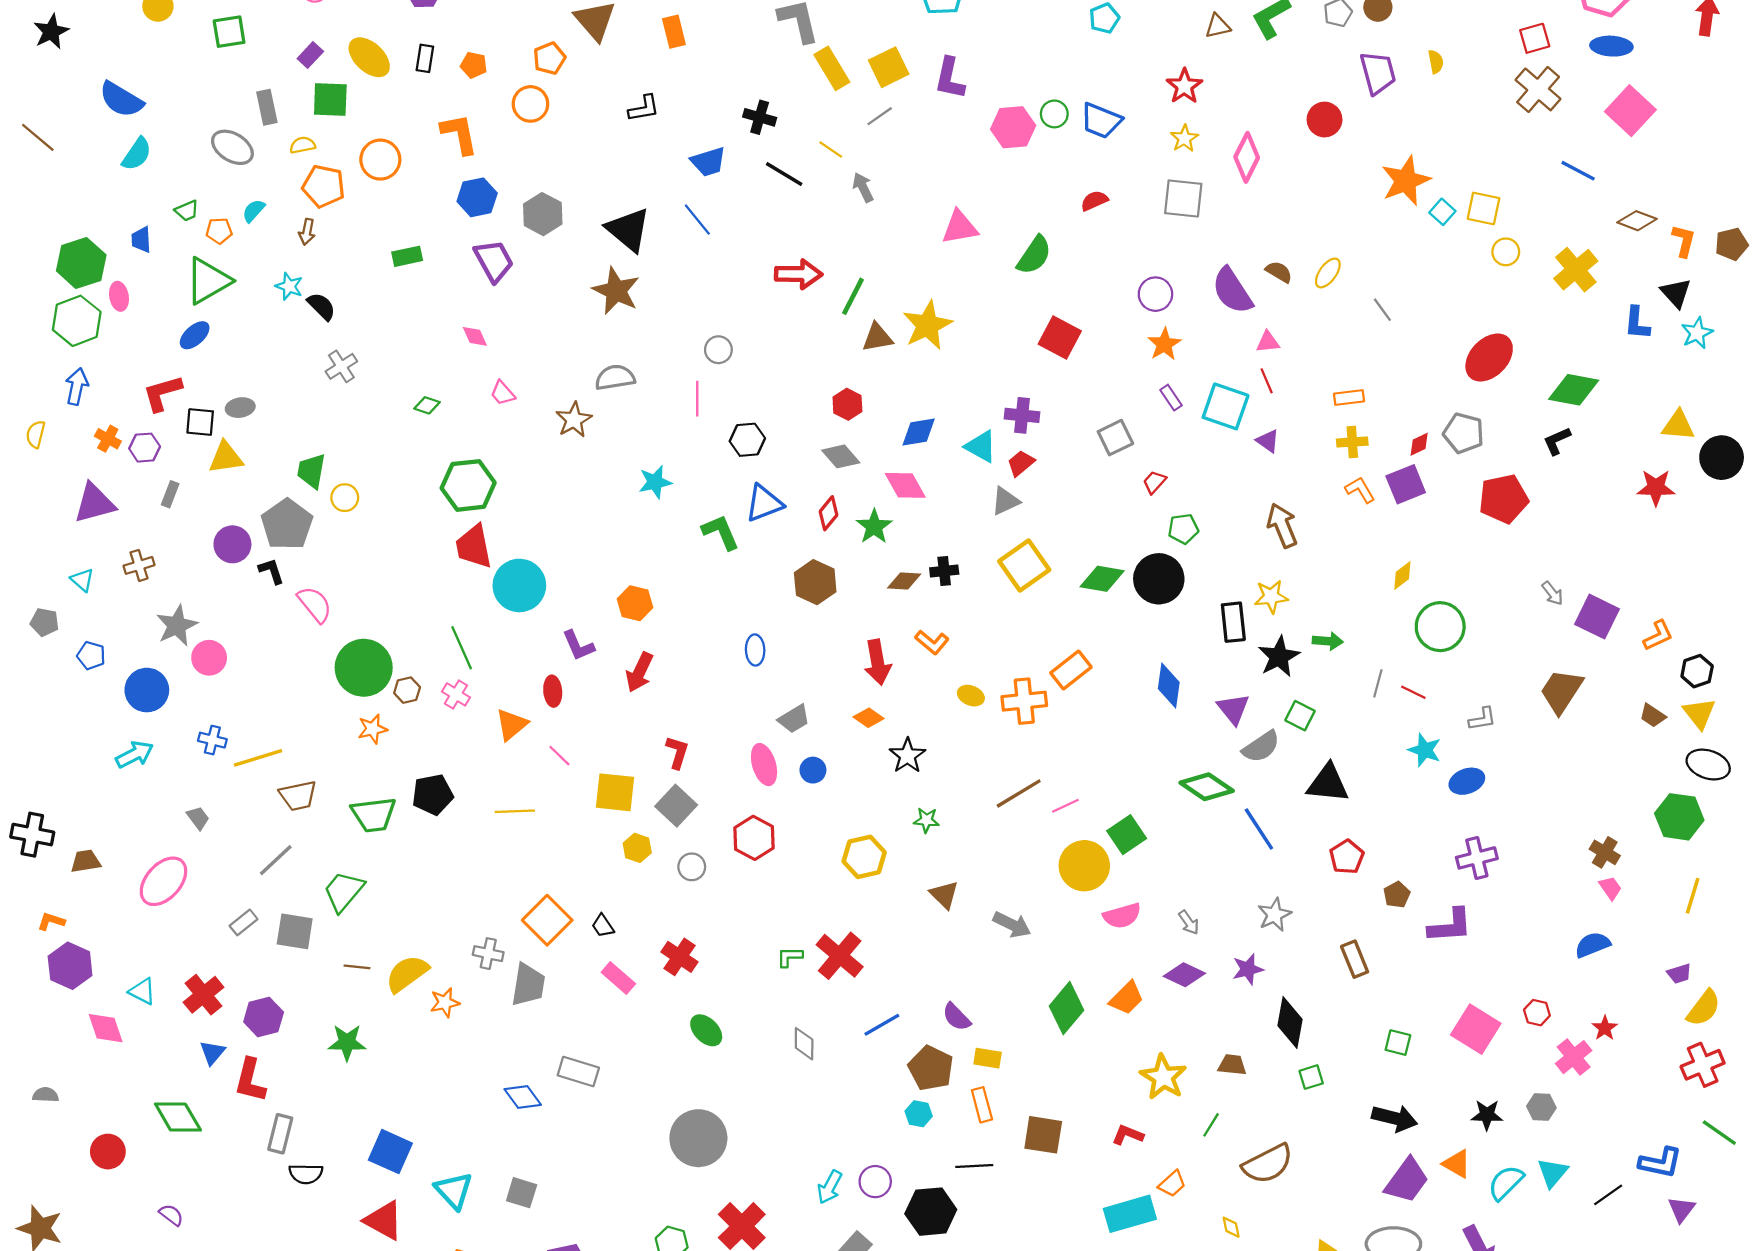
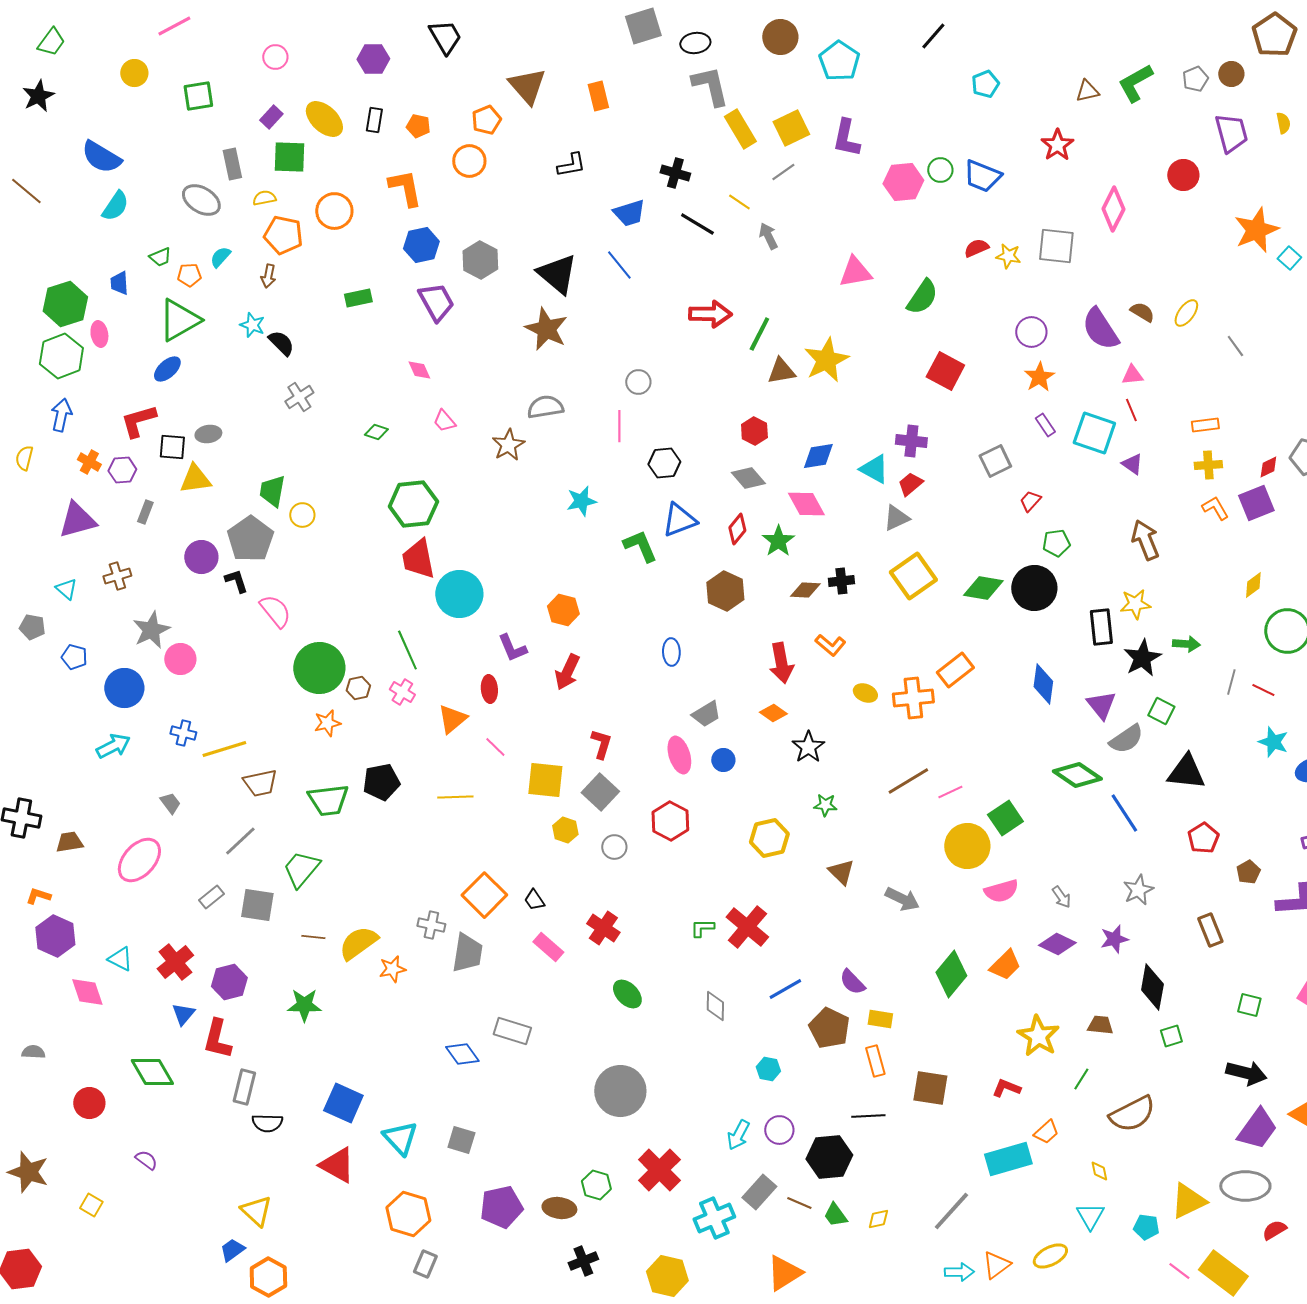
yellow star: (1184, 138) -> (1008, 256), moved, turned -30
cyan hexagon: (919, 1114) -> (768, 1069), moved

